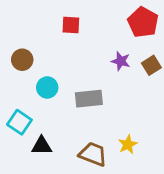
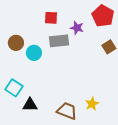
purple star: (121, 61) -> (77, 28), moved
cyan circle: (47, 87) -> (34, 53), moved
gray rectangle: (89, 99) -> (59, 41), moved

